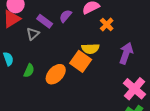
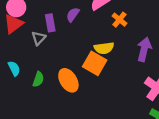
purple rectangle: (45, 21) -> (50, 23), turned 49
orange ellipse: (56, 74) -> (68, 80), turned -70

